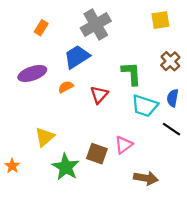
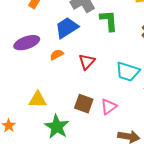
green L-shape: (131, 73) -> (109, 21), moved
yellow triangle: (45, 137) -> (38, 100), turned 42
brown square: (97, 154) -> (84, 104), moved

